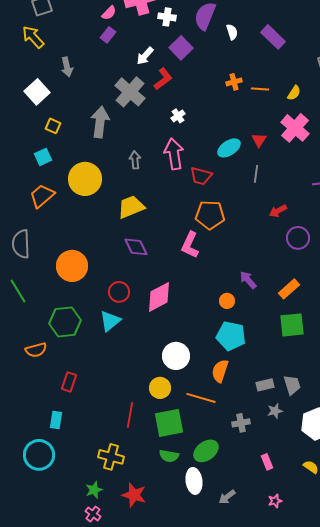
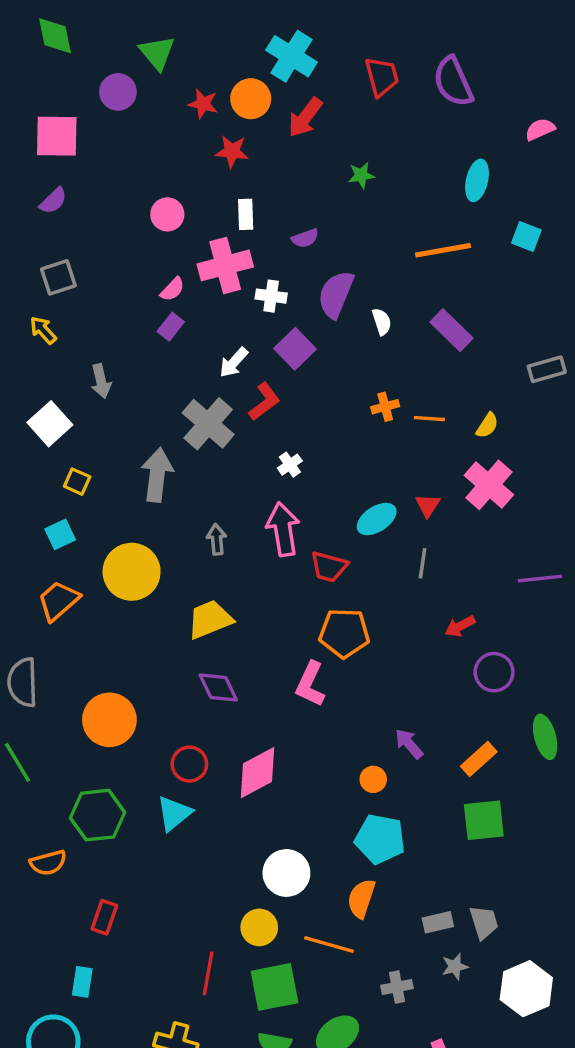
yellow arrow: (33, 37) -> (43, 330), size x0.7

